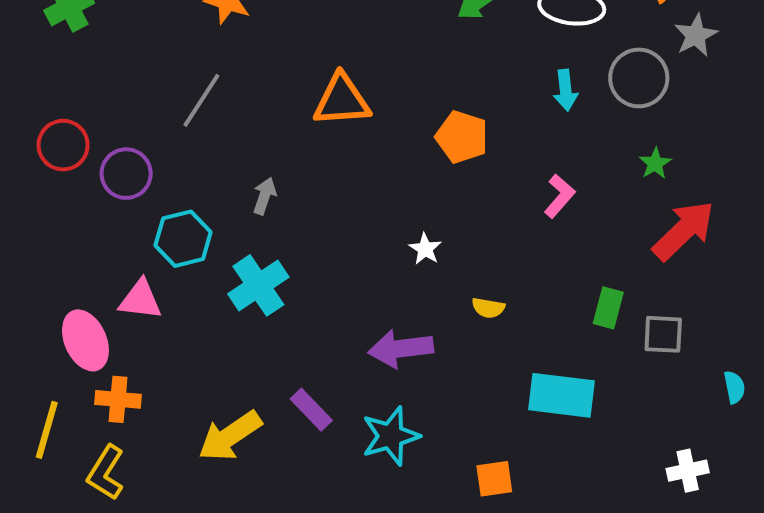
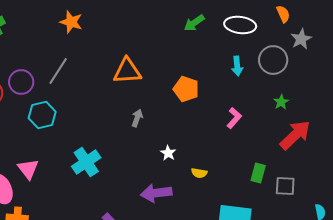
purple circle: (126, 174) -> (21, 82), moved
gray arrow: (264, 196) -> (137, 118), moved
cyan hexagon: (183, 239) -> (42, 115), moved
white star: (425, 249) -> (168, 153), moved
pink triangle: (140, 300) -> (28, 169), turned 45

